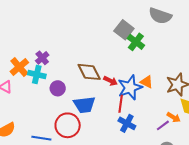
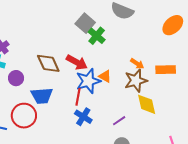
red arrow: (110, 81) -> (77, 62), moved, size x1.5
orange arrow: (174, 117) -> (137, 64), moved

